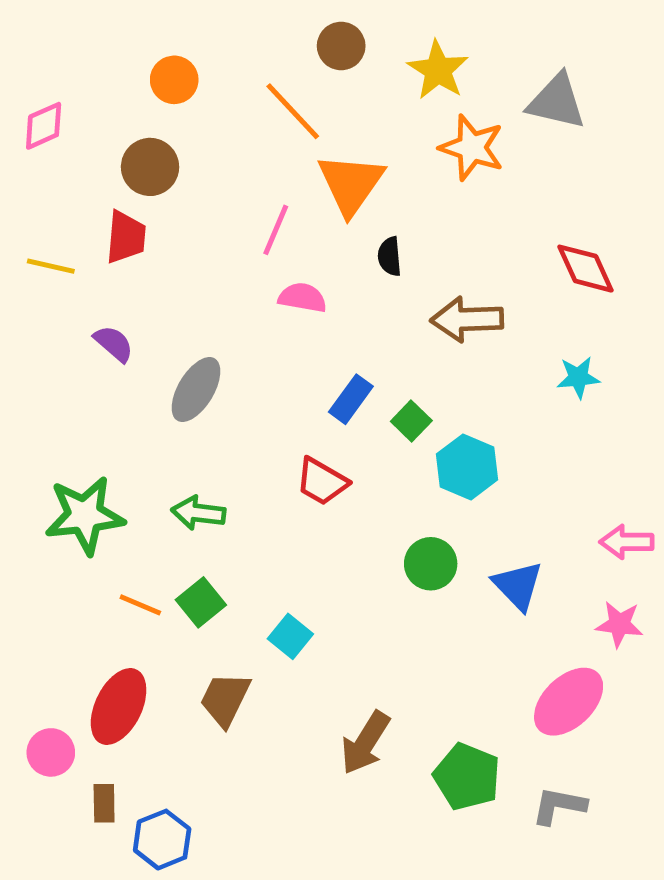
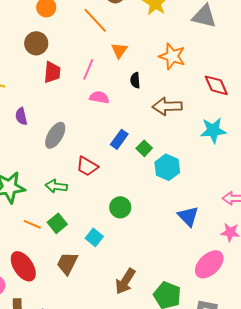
orange star: (472, 148) -> (172, 56), moved
orange triangle: (351, 184) -> (119, 50), size x0.6
red trapezoid: (126, 237) -> (52, 72), moved
purple semicircle: (114, 344) -> (21, 116), turned -144
cyan star: (578, 377) -> (213, 130), size x1.5
red trapezoid: (322, 481) -> (87, 166), moved
green circle: (431, 564) -> (120, 207), moved
red ellipse: (119, 706) -> (23, 266), turned -60

